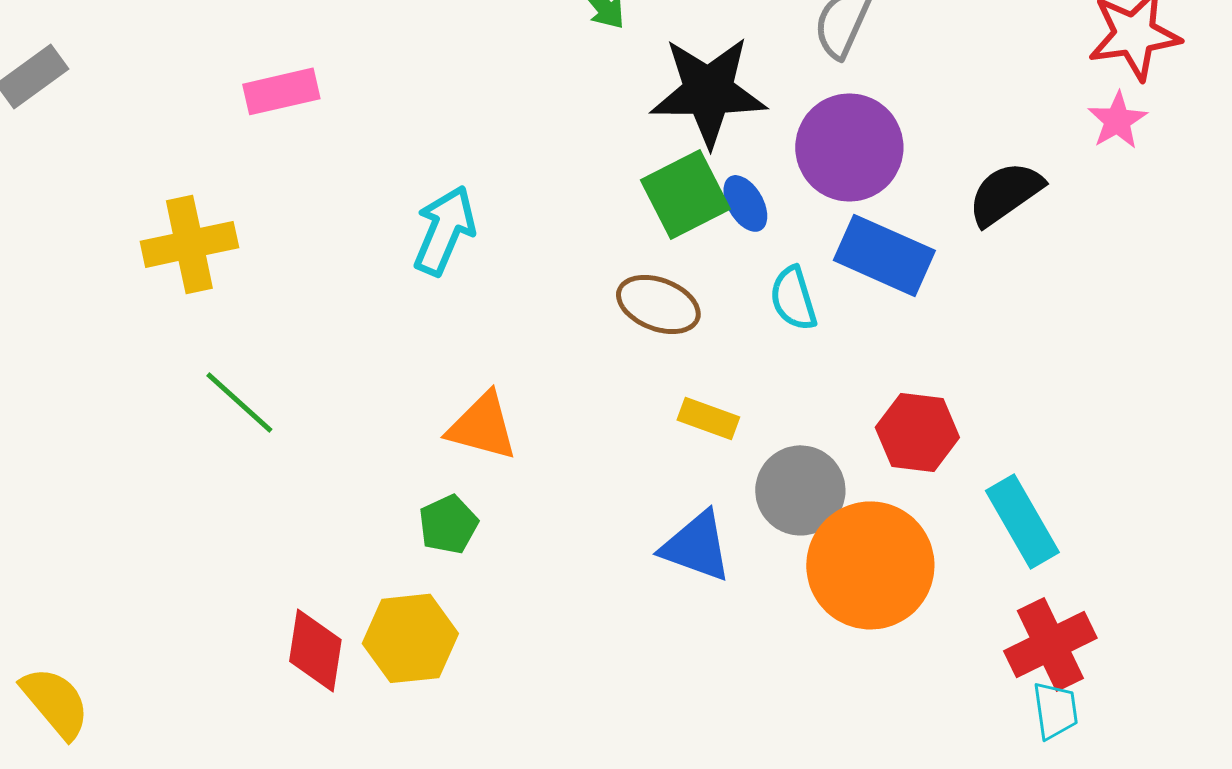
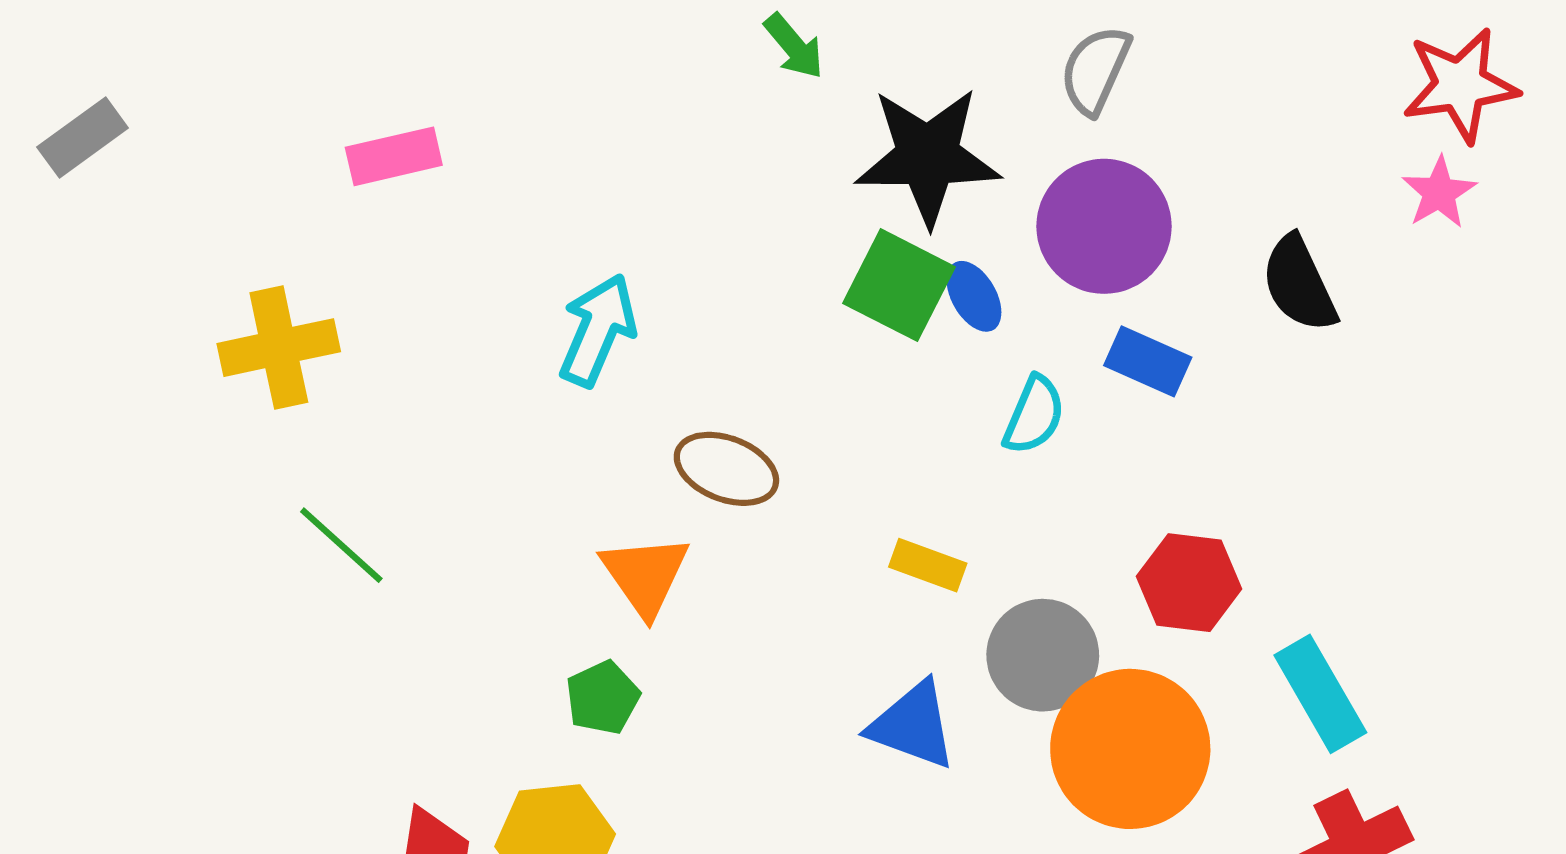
black semicircle: (1005, 193) -> (1299, 284), turned -80
green square: (685, 194) -> (899, 285), turned -36
blue rectangle: (884, 255) -> (1148, 361), size x0.7
cyan semicircle: (793, 298) -> (1034, 415), turned -140
brown ellipse: (658, 304) -> (726, 469), moved
orange triangle: (482, 426) -> (645, 575), turned 40

